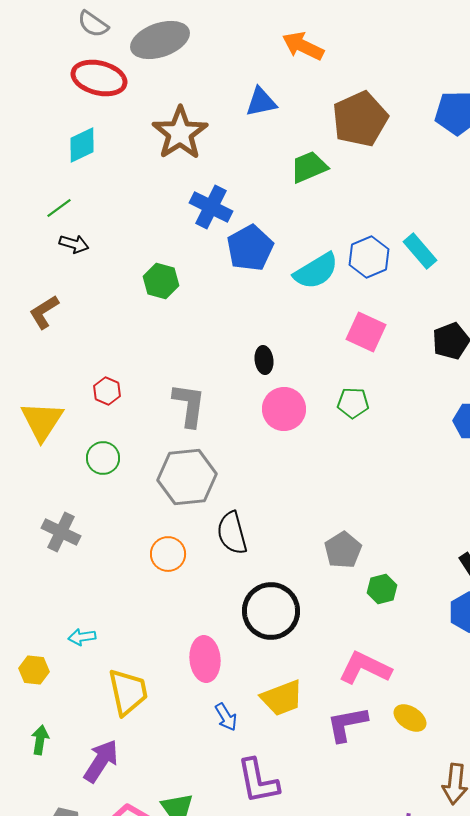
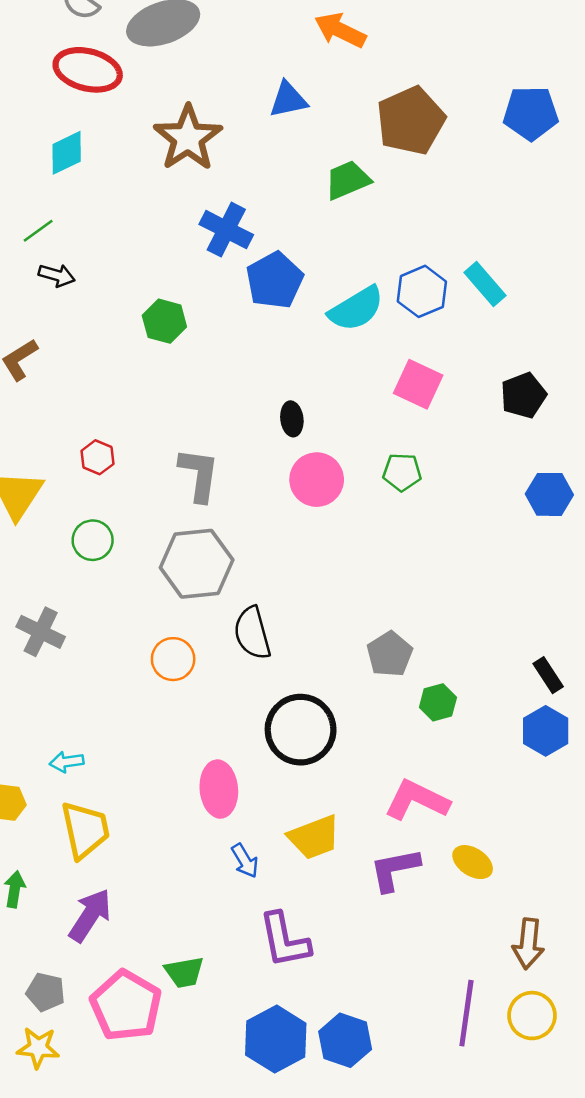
yellow trapezoid: (128, 692) -> (85, 830), moved

